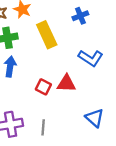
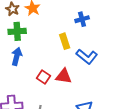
yellow rectangle: (47, 35) -> (65, 41), moved, size x0.7

